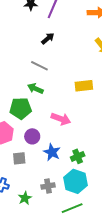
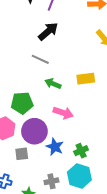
black arrow: (48, 38) -> (48, 31), size x1.5
green arrow: (35, 89) -> (53, 84), moved
purple circle: (32, 136) -> (34, 131), size x1.6

